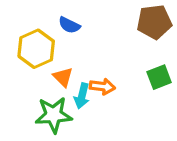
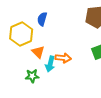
blue semicircle: (69, 25) -> (42, 19), turned 80
green star: (54, 115) -> (32, 76), size x0.6

